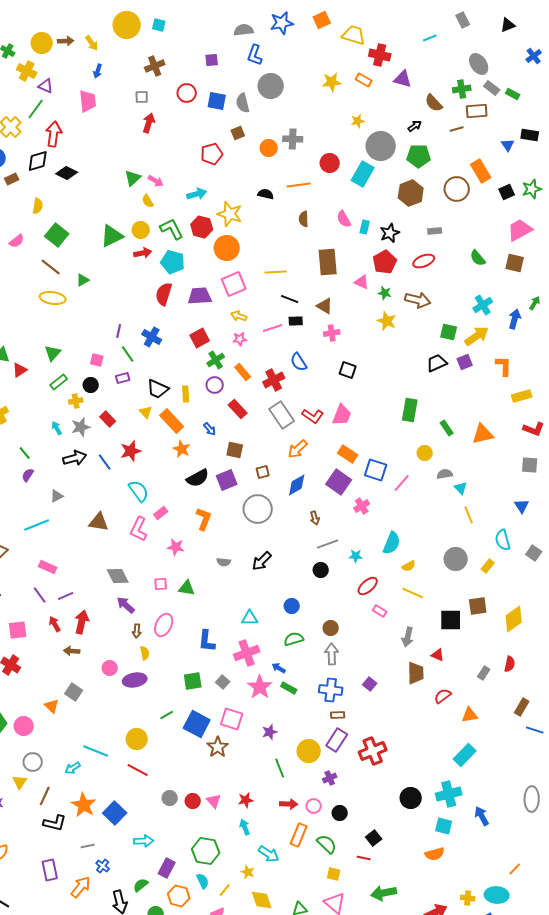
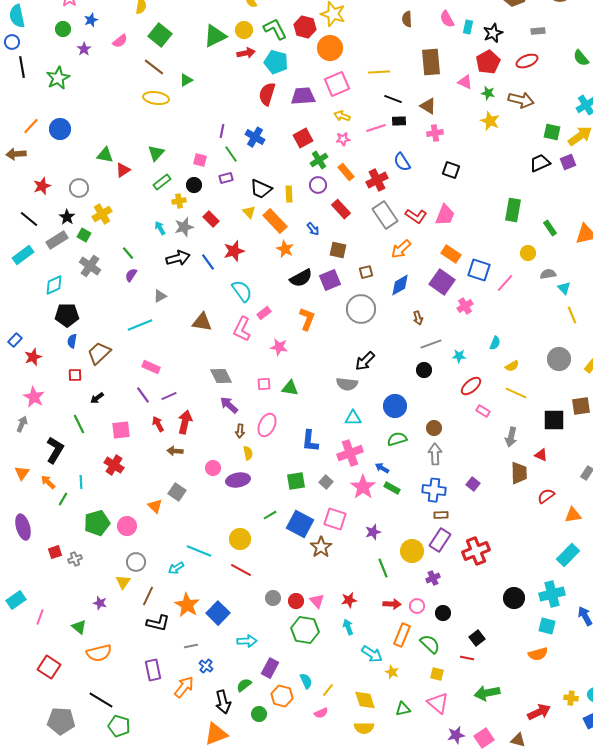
cyan semicircle: (392, 543) -> (495, 343), size x0.6
gray semicircle: (224, 562) -> (347, 384), moved, size x1.5
blue circle: (292, 606) -> (395, 406), size x1.5
green hexagon: (206, 851) -> (305, 630), moved
yellow star: (248, 872) -> (392, 672), moved

